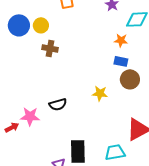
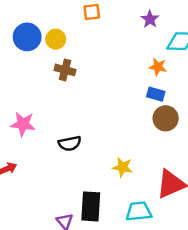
yellow star: (100, 93) -> (123, 167), moved
pink star: (30, 116) -> (23, 124), moved

